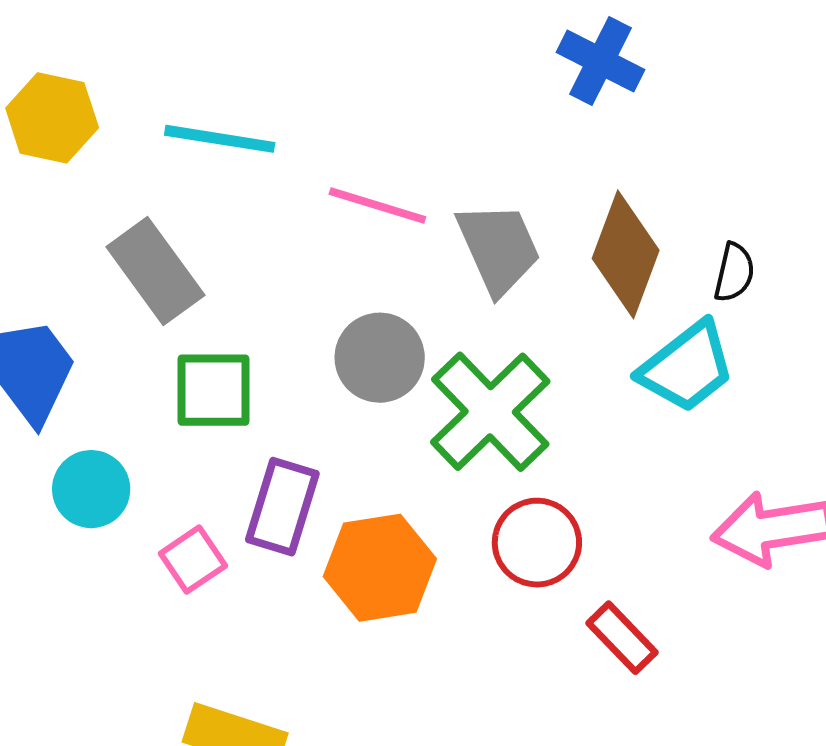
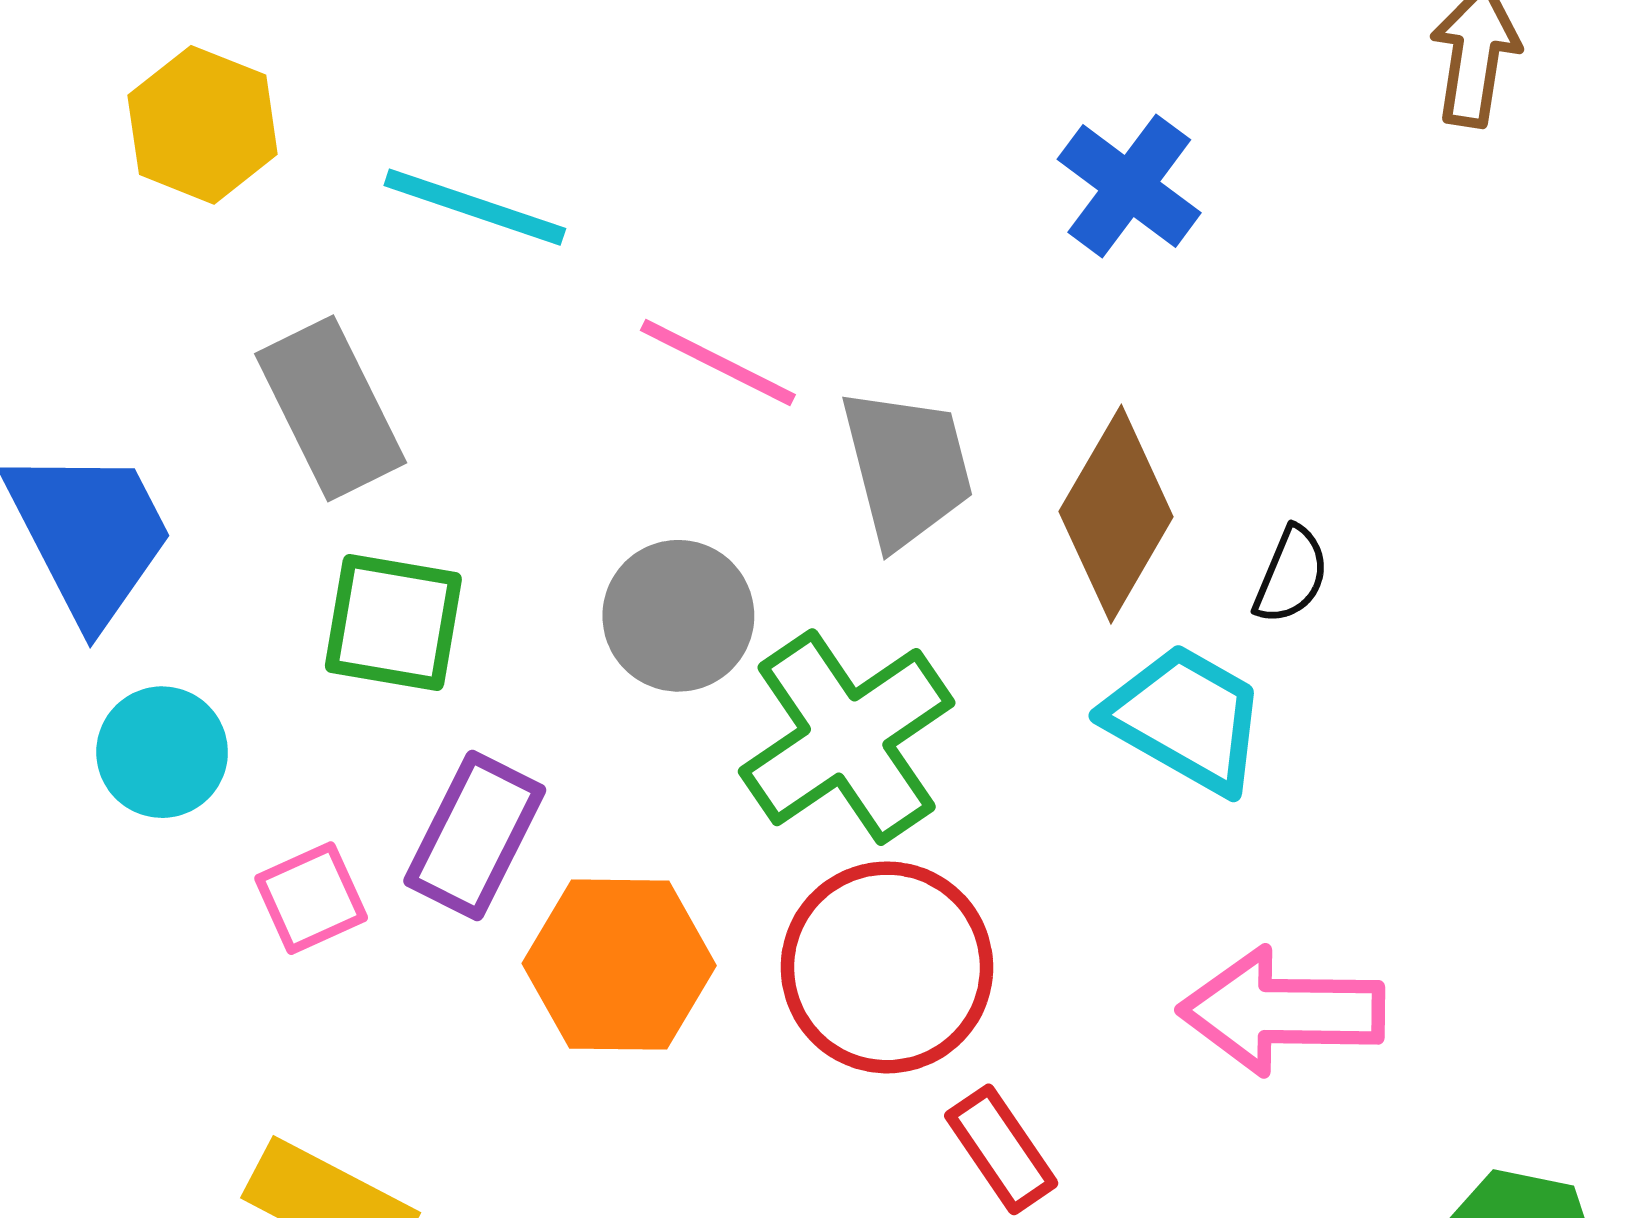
cyan trapezoid: (687, 367) -> (1186, 718), turned -122
red circle: (537, 543) -> (887, 967), size x1.4

